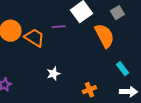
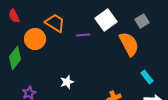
orange trapezoid: (34, 38) -> (55, 23), moved
white star: (53, 74) -> (67, 82), moved

